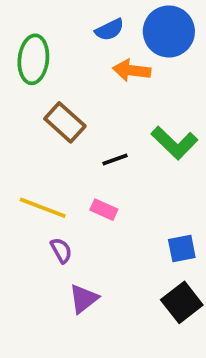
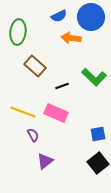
pink rectangle: (104, 210) -> (56, 113), size x1.6

